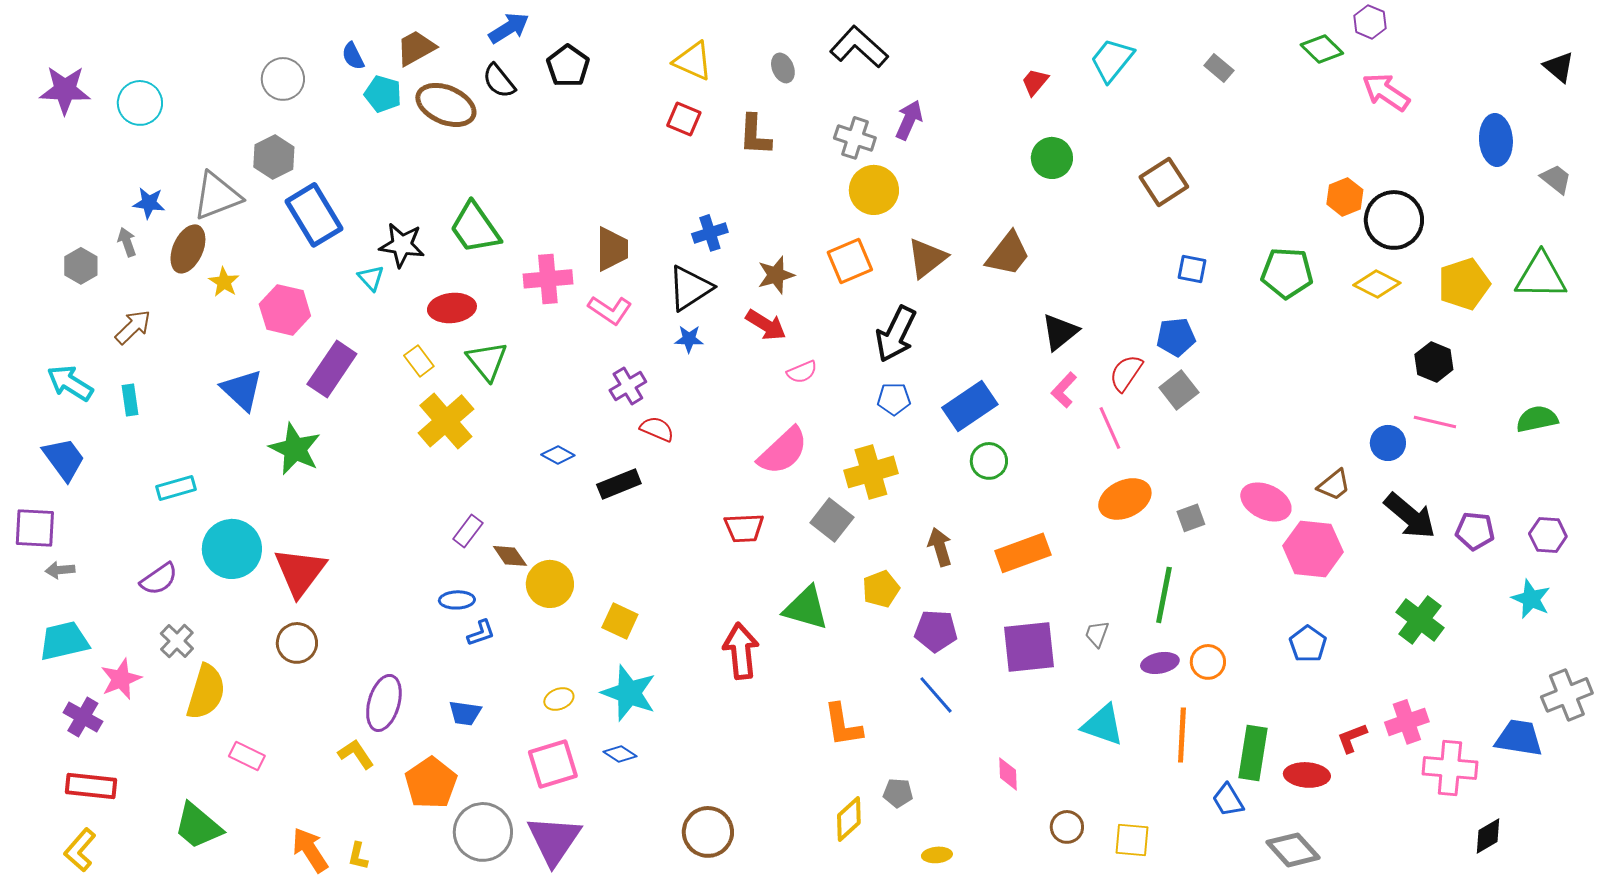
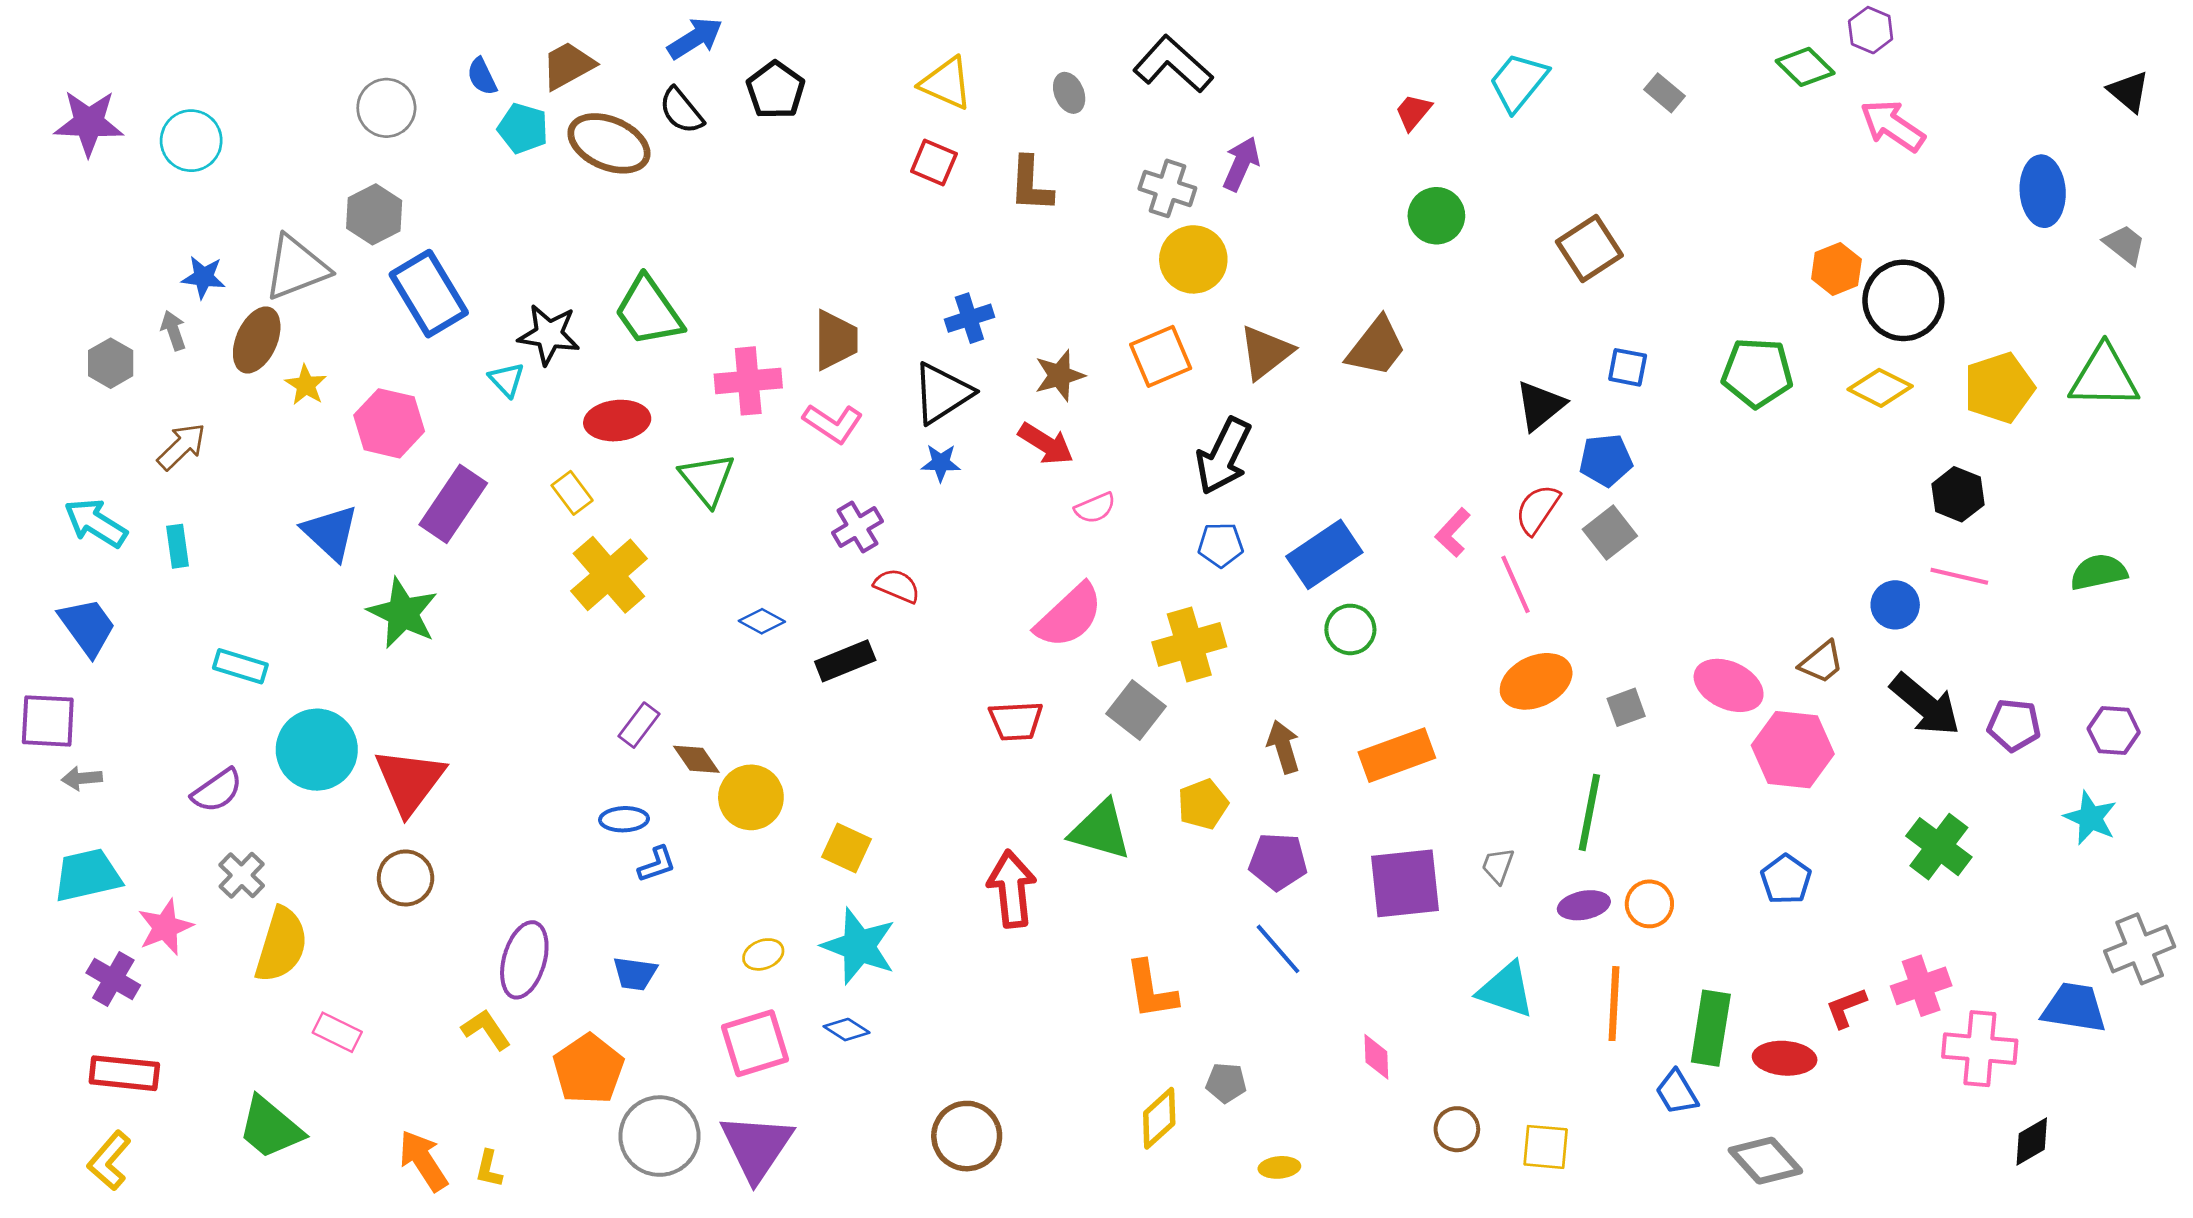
black triangle: (1060, 332) -> (1540, 406), moved
green triangle: (487, 361) -> (707, 479), moved
cyan rectangle: (176, 488) -> (240, 666), turned 33

